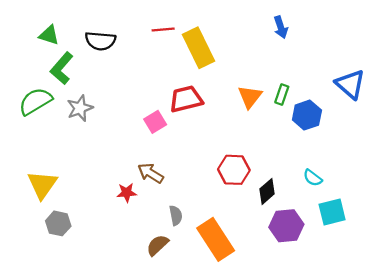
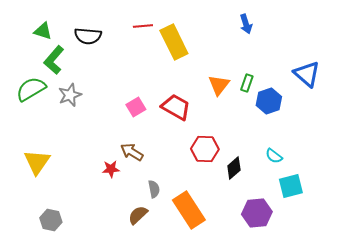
red trapezoid: (186, 99) -> (176, 107), moved, turned 44
gray hexagon: (58, 223) -> (51, 220), moved
purple hexagon: (286, 226) -> (257, 213), moved

